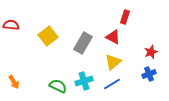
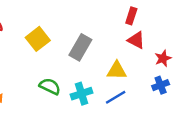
red triangle: (113, 37) -> (136, 40), moved
yellow triangle: (113, 62) -> (117, 71), turned 42
green semicircle: (58, 86) -> (50, 86), moved

